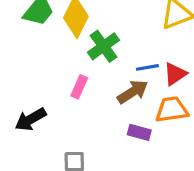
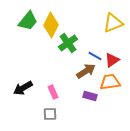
blue line: (147, 67) -> (95, 56), turned 40
pink rectangle: (79, 87) -> (53, 92), moved, turned -48

